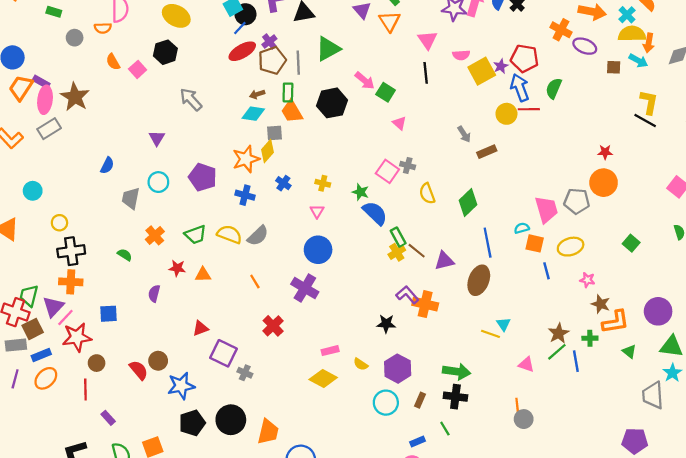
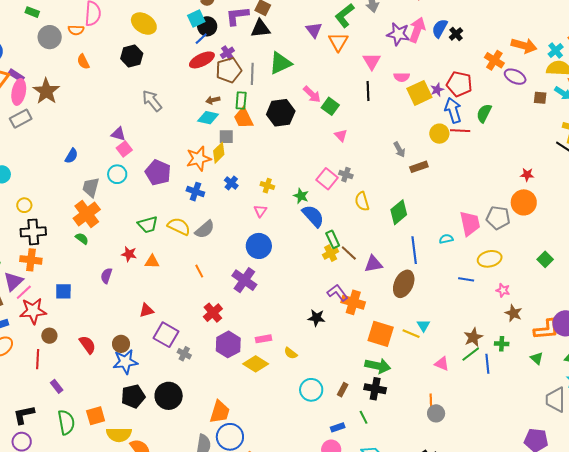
gray circle: (75, 38) -> (50, 37), size x1.5
pink square: (138, 69) -> (124, 149), moved
purple triangle: (157, 138) -> (118, 134), turned -49
orange cross: (155, 235) -> (87, 214), moved, size x1.5
orange square: (535, 243) -> (381, 334), moved, size x1.5
blue line: (546, 271) -> (466, 279), turned -70
orange L-shape: (615, 322) -> (546, 329), moved
brown circle: (158, 361) -> (121, 344), moved
purple hexagon: (398, 369) -> (228, 344), moved
orange trapezoid: (268, 432) -> (220, 412), moved

